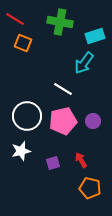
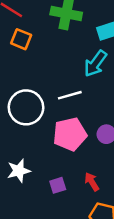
white line: (63, 89) -> (70, 95), turned -48
white circle: (27, 116) -> (26, 107), moved

